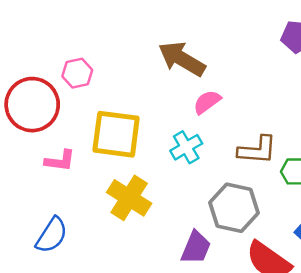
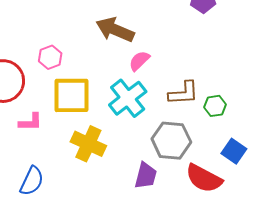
pink hexagon: (77, 73) -> (50, 57), moved
cyan cross: (186, 147) -> (128, 98), size x1.5

